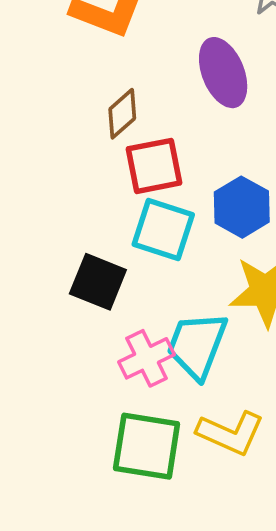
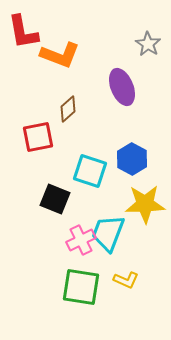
red square: (154, 166) -> (38, 137), moved
yellow L-shape: (231, 433) -> (126, 280), size x0.7

